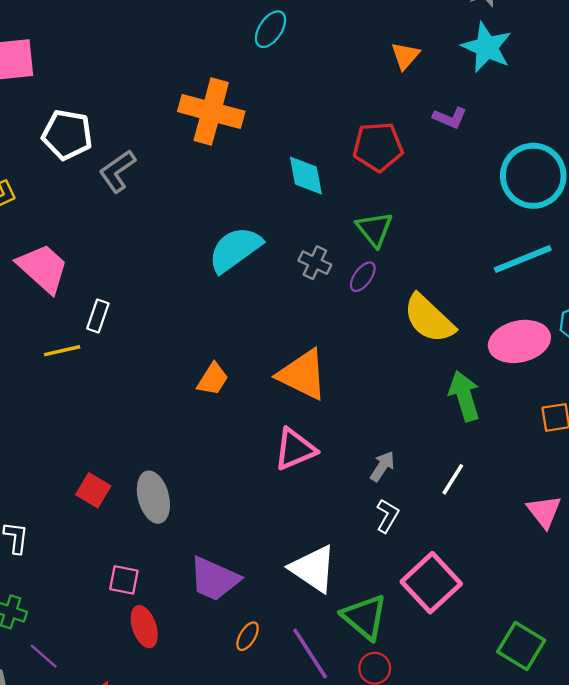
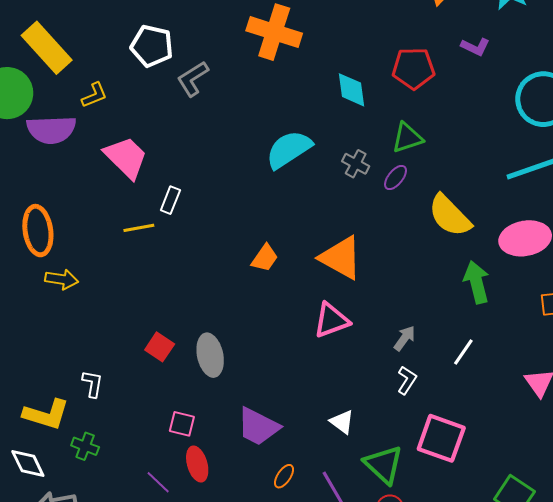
green triangle: (374, 229) -> (407, 138), turned 48
white triangle: (313, 569) -> (342, 422), size x0.6
pink square: (431, 583) -> (441, 438), turned -30
purple line: (44, 656) -> (158, 482), moved

